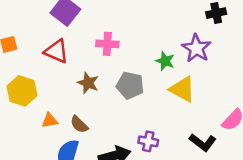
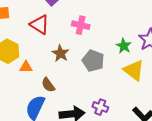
orange triangle: (50, 120) -> (26, 67), moved

